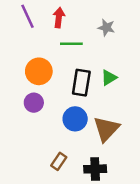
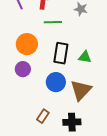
green triangle: (109, 78) -> (85, 57), moved, turned 40

